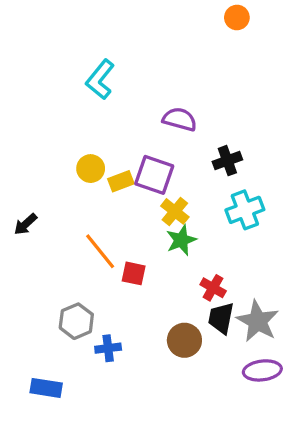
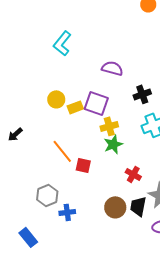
yellow cross: (175, 211) -> (109, 126), turned 36
black trapezoid: (221, 318) -> (138, 206), moved
blue rectangle: (46, 388) -> (28, 237), turned 42

